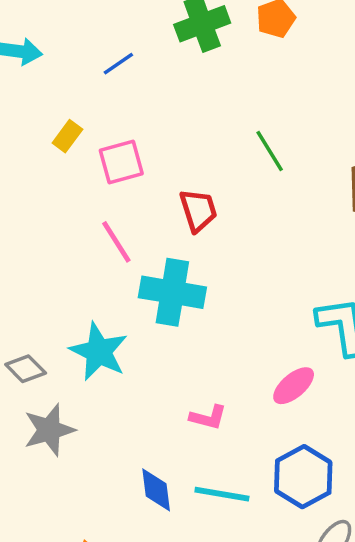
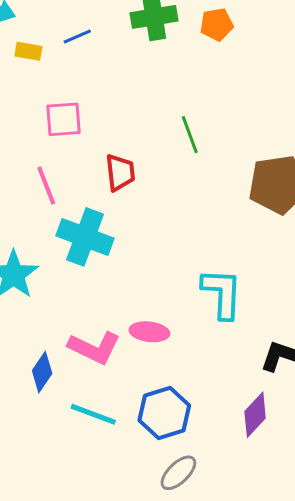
yellow rectangle: (67, 136) -> (28, 51), moved, turned 52
pink ellipse: (294, 386) -> (149, 332), moved, turned 36
pink L-shape: (208, 417) -> (94, 348), size x1.6
blue diamond: (156, 490) -> (42, 372), moved, turned 30

